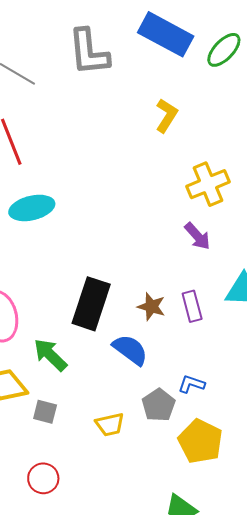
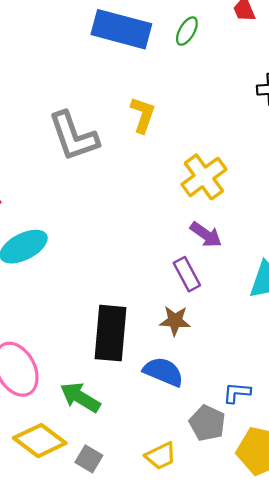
green ellipse: (224, 50) -> (187, 31), size x0.7
gray L-shape: (89, 52) -> (73, 136), moved
purple rectangle: (192, 306) -> (187, 274), moved
gray square: (45, 412) -> (89, 459), turned 30

